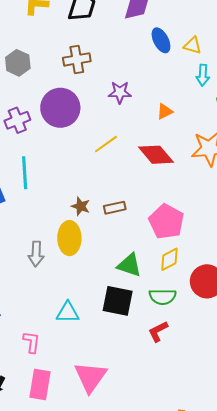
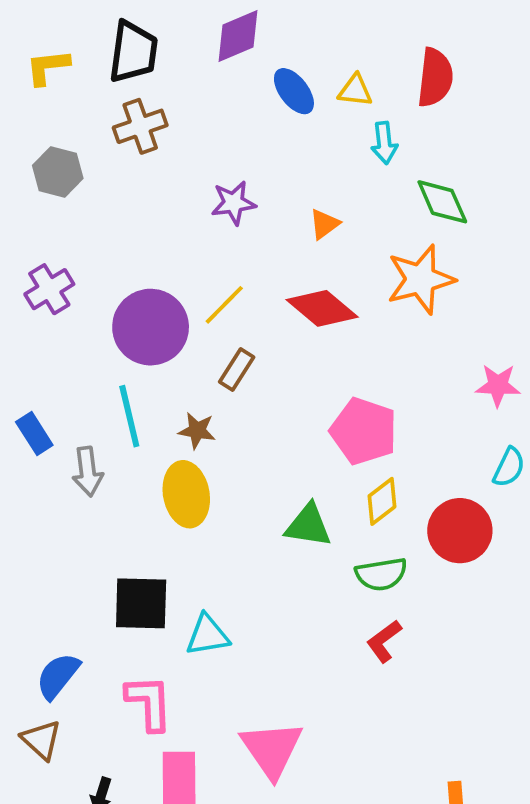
brown cross: (77, 59) -> (140, 126), moved
gray hexagon: (18, 63) -> (58, 172), moved
purple circle: (60, 108) -> (151, 327), moved
cyan line: (25, 173) -> (129, 416), moved
brown rectangle: (115, 208) -> (237, 369), moved, turned -35
gray arrow: (36, 254) -> (88, 472), moved
black square: (118, 301) -> (141, 603), moved
pink L-shape: (32, 342) -> (149, 703), size x1.4

